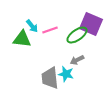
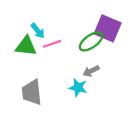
pink line: (50, 30) -> (52, 44), moved
gray trapezoid: (50, 78) -> (32, 92), moved

